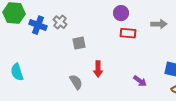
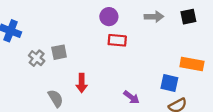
gray cross: (60, 22) -> (37, 58), moved
gray arrow: (159, 24) -> (154, 17), moved

